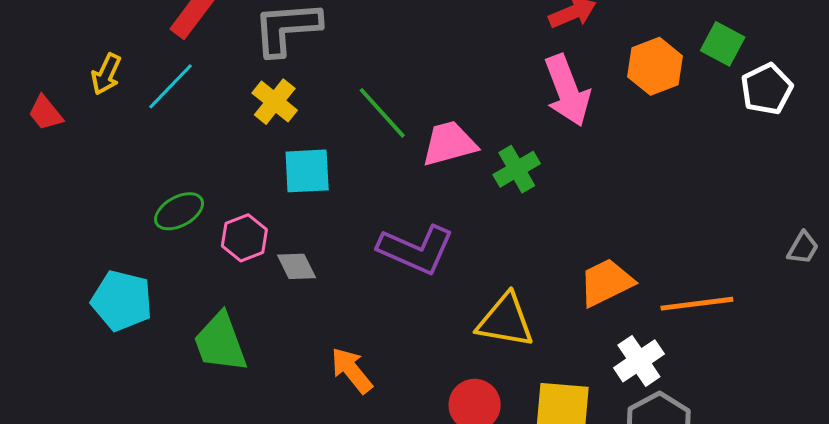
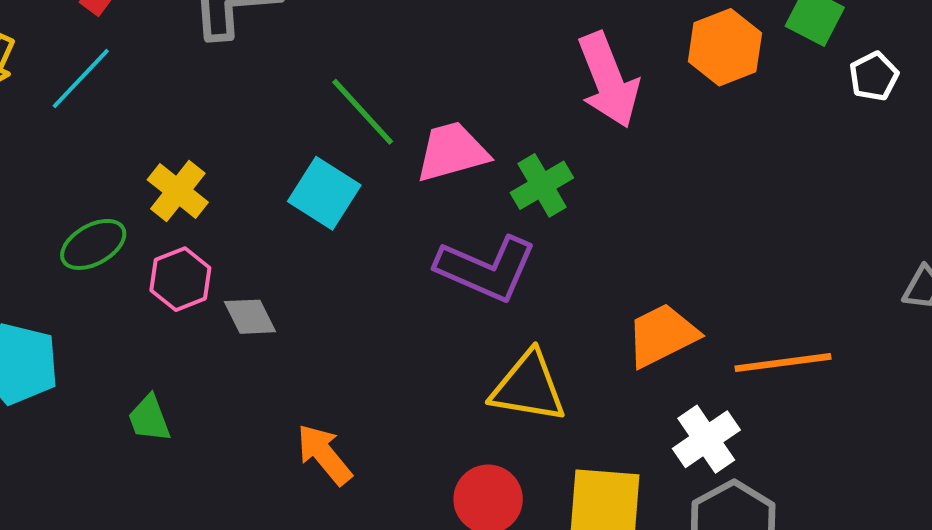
white pentagon: (767, 89) -> (874, 76), size x0.7
yellow cross: (275, 102) -> (178, 191), moved
cyan square: (307, 171) -> (324, 193), moved, turned 36
purple L-shape: (416, 249) -> (486, 269), moved
green trapezoid: (220, 342) -> (149, 418), size x0.6

